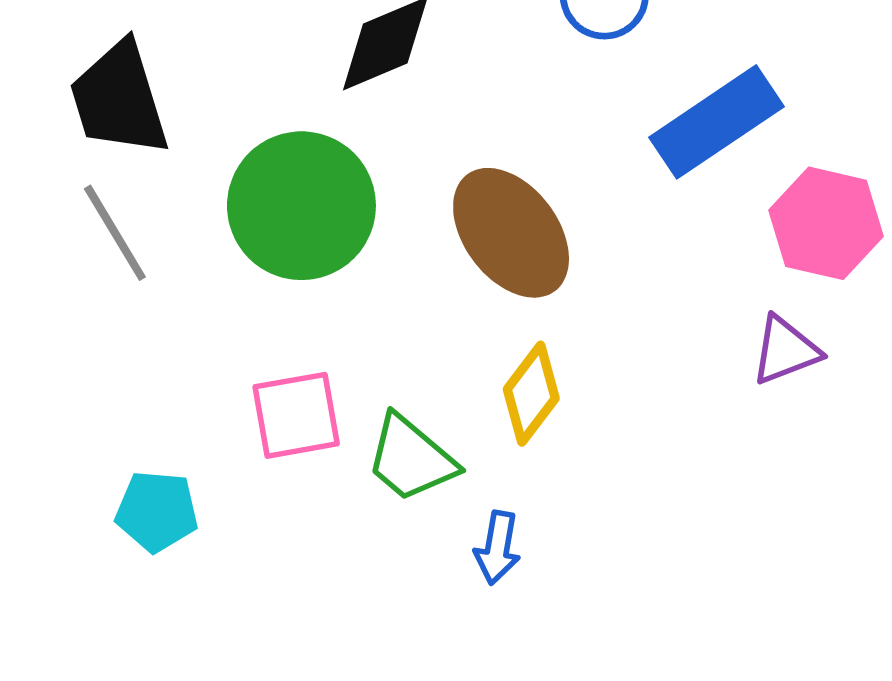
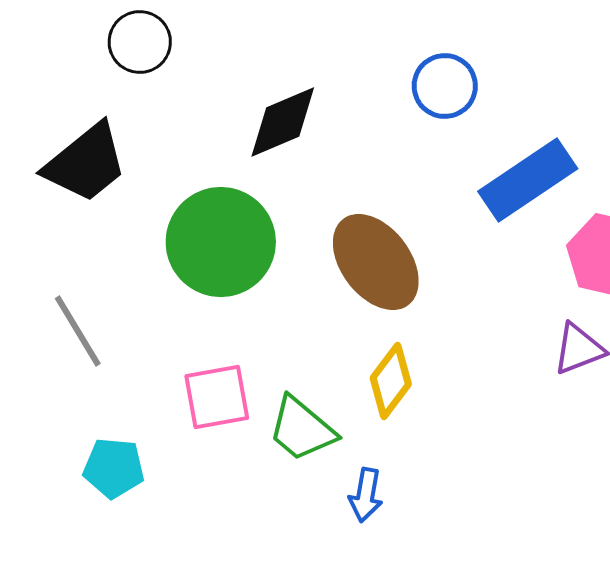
black trapezoid: (119, 99) -> (86, 163), turned -112
gray line: (115, 233) -> (78, 331), moved

